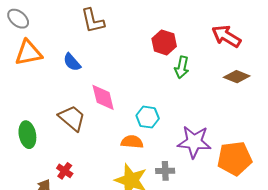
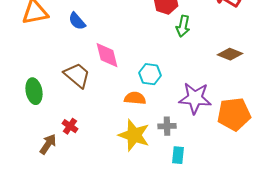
brown diamond: (237, 77) -> (230, 54), moved

